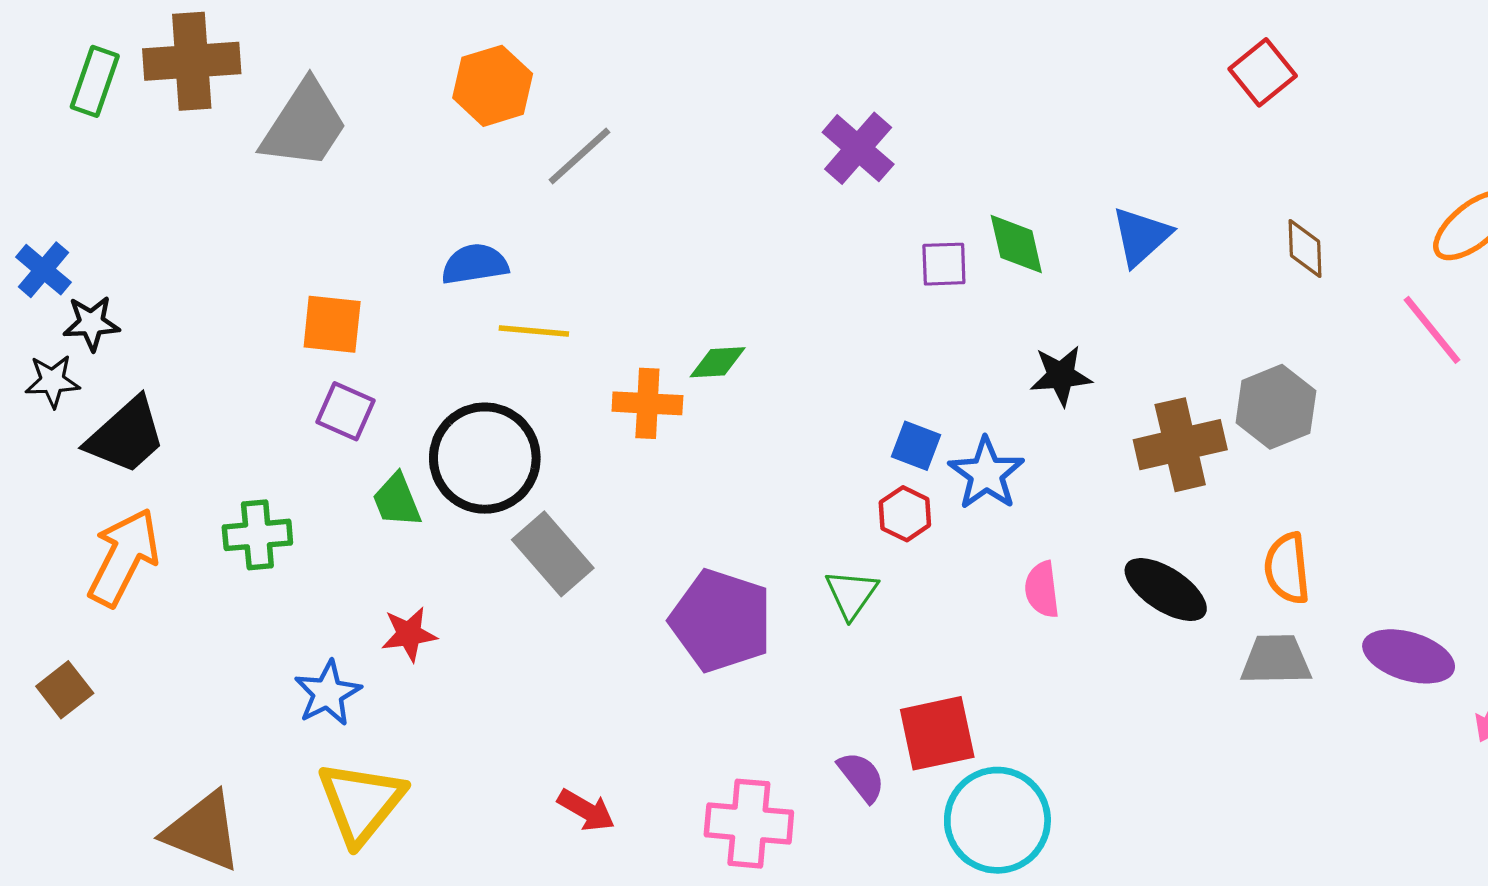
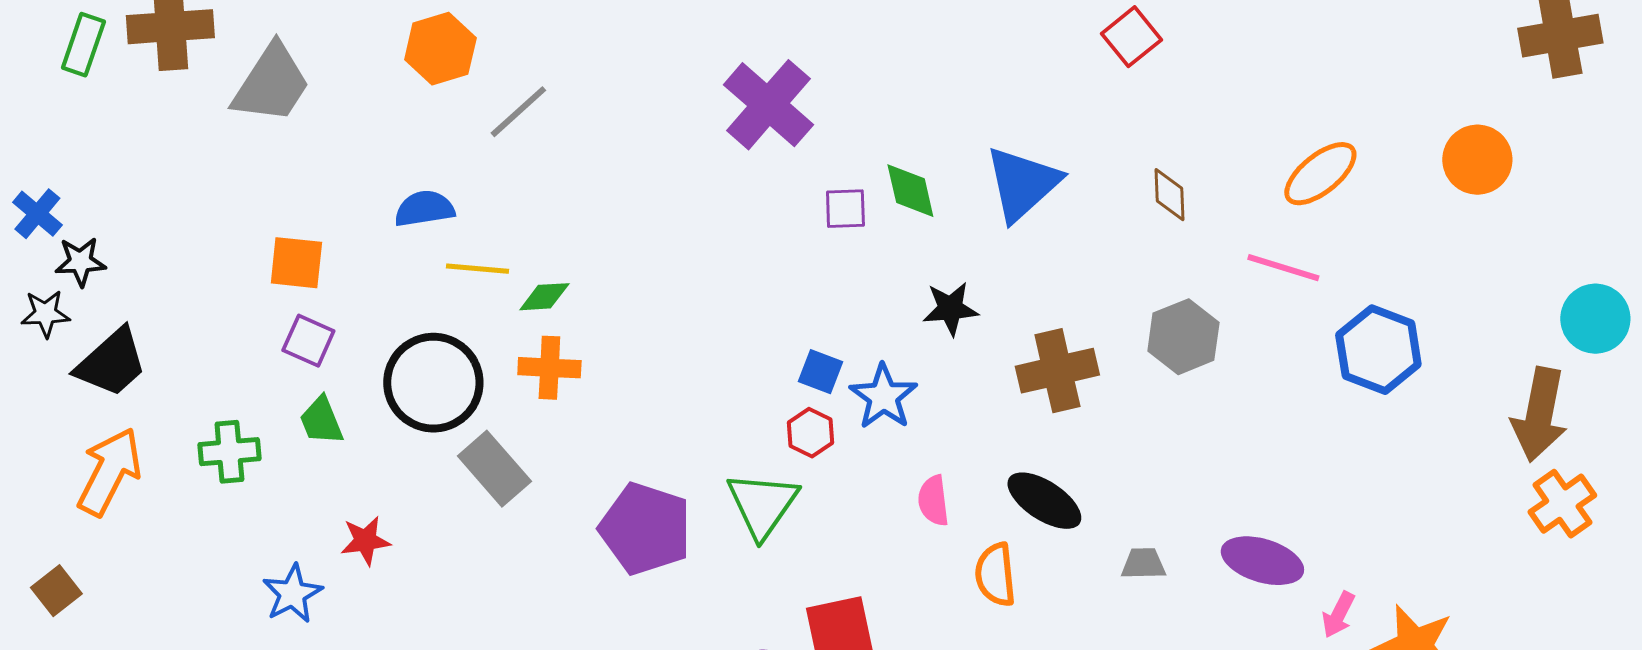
purple cross: (858, 148) -> (768, 105), size x1.4
blue triangle: (1141, 236) -> (1022, 184), size x1.4
pink line: (1432, 330) -> (1283, 268), turned -34
green diamond: (718, 362) -> (544, 297), moved
orange cross: (647, 403) -> (549, 368), moved
gray hexagon: (1276, 407) -> (1183, 337), moved
green trapezoid: (397, 500) -> (321, 421), moved
orange semicircle: (1287, 568) -> (995, 575), moved
green triangle: (851, 594) -> (762, 505), size x1.5
gray trapezoid: (1276, 660) -> (1143, 564), size x0.7

